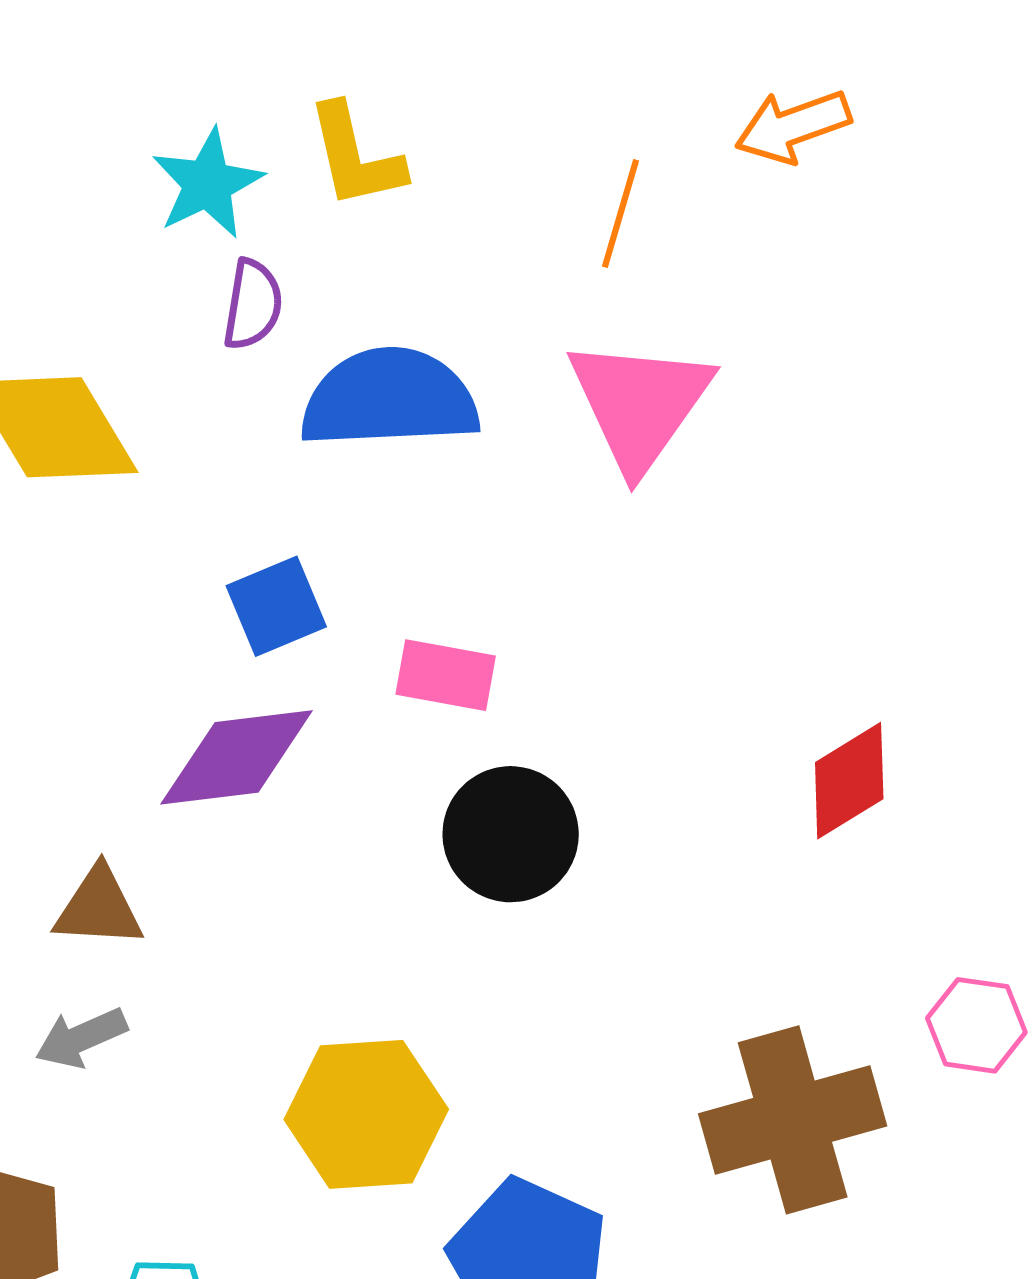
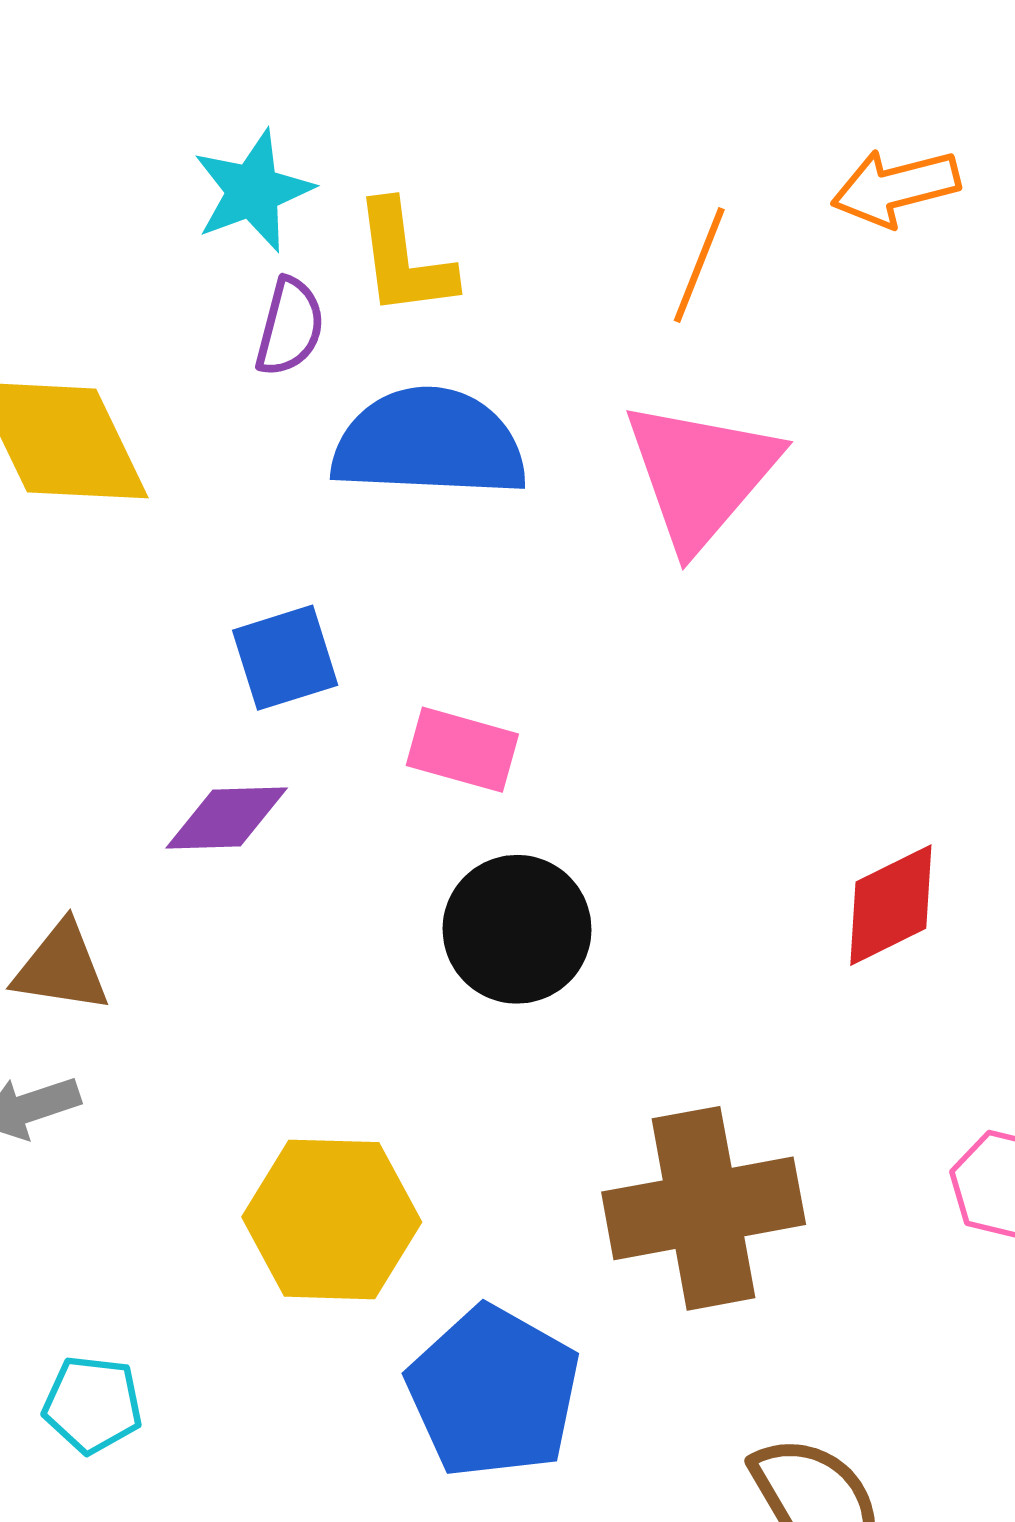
yellow L-shape: (355, 156) -> (404, 259), moved
purple diamond: (237, 757) -> (227, 818), size x0.7
brown cross: (793, 1120) -> (704, 1208), moved

